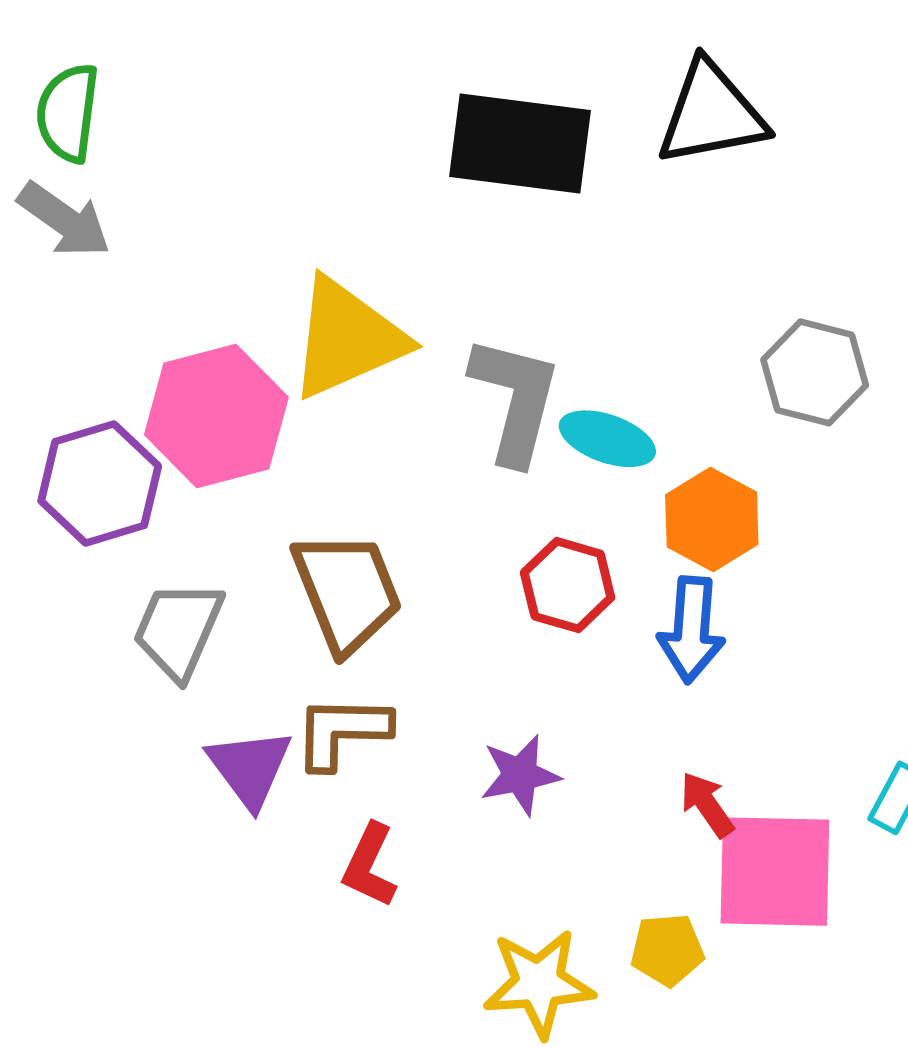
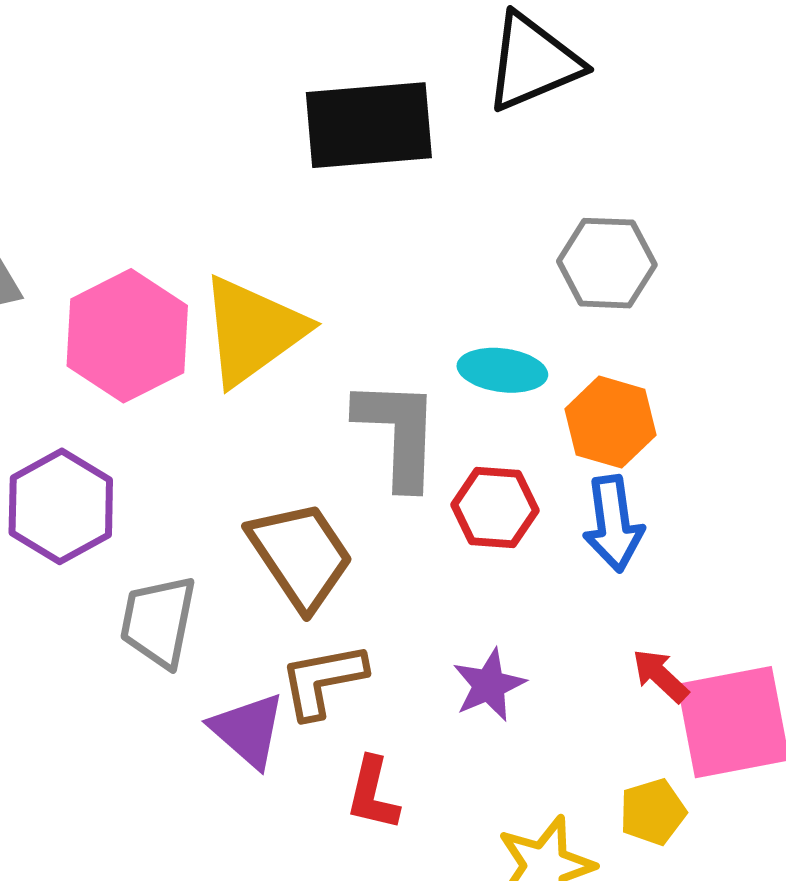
gray hexagon: (815, 372) -> (607, 263), moved
gray L-shape: (515, 400) -> (398, 433), moved
pink hexagon: (216, 416) -> (127, 336), moved

